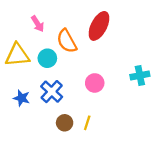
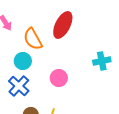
cyan circle: (47, 58) -> (23, 61), moved
cyan cross: (140, 75) -> (102, 61), moved

